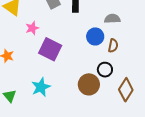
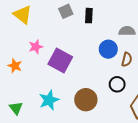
pink star: (32, 28) -> (36, 47), moved
brown circle: (89, 84) -> (86, 100), moved

